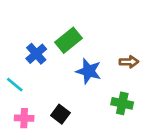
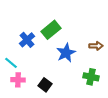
blue star: (89, 71) -> (66, 53), turned 30
pink cross: (24, 118) -> (18, 80), moved

